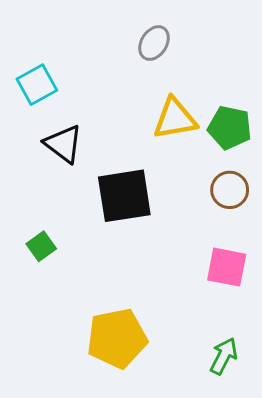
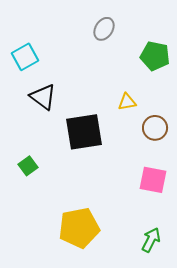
yellow triangle: (175, 119) -> (127, 102), moved, size x0.6
green pentagon: (230, 128) -> (155, 56), moved

